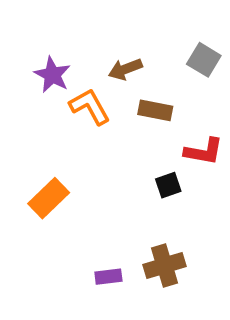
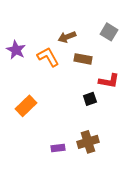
purple star: (52, 75) -> (16, 50), moved

